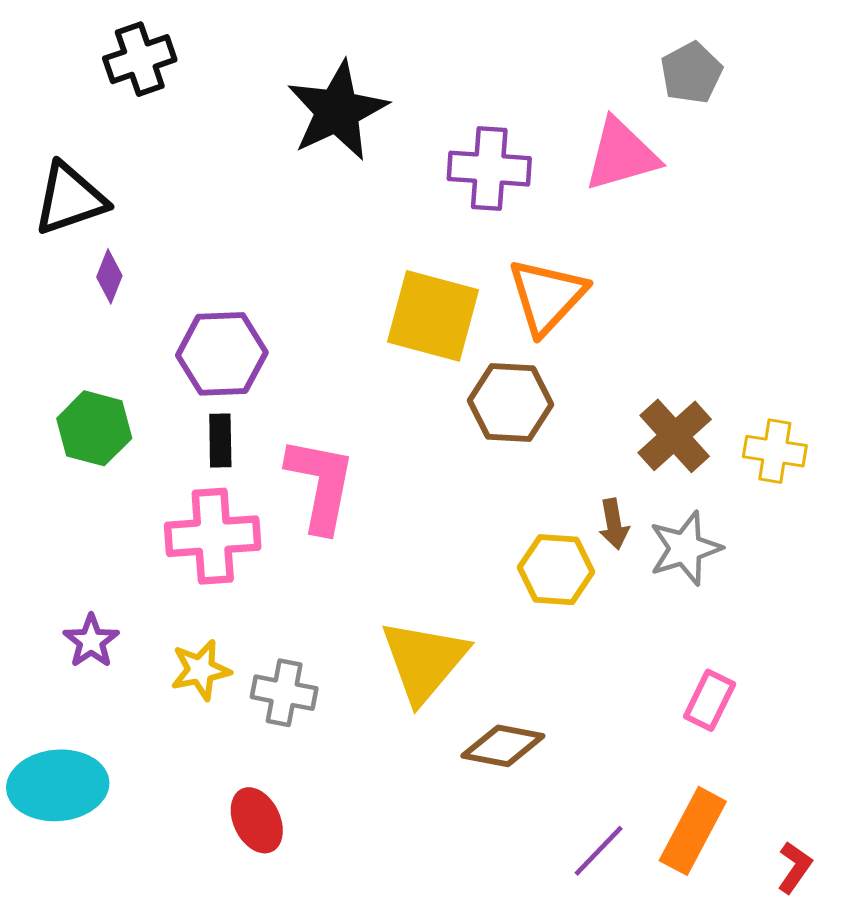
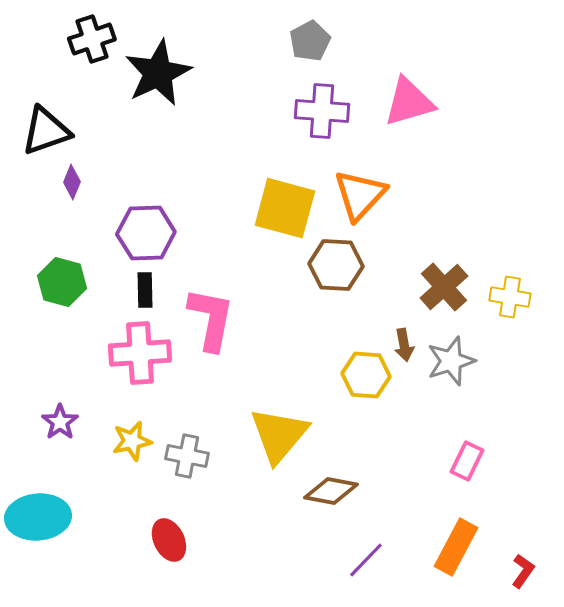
gray pentagon: (691, 73) -> (310, 41), moved
black star: (337, 111) -> (158, 73), moved
purple line: (599, 851) -> (366, 560), moved

